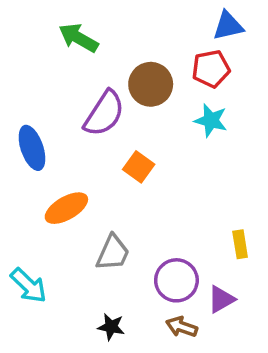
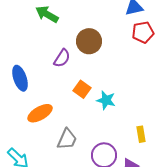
red pentagon: (211, 69) -> (143, 32), moved
purple semicircle: (104, 114) -> (62, 58), size x0.7
cyan star: (211, 120) -> (106, 100), moved

